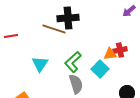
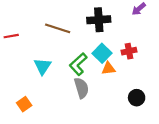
black cross: (68, 18) -> (99, 20), moved
orange triangle: (110, 54) -> (108, 68), moved
cyan square: (100, 69) -> (102, 53), moved

